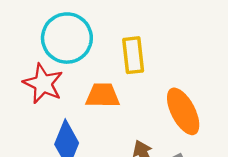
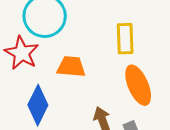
yellow rectangle: (133, 55) -> (125, 39), moved

